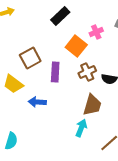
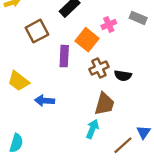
brown square: (30, 58) -> (37, 31), moved
purple rectangle: (55, 72) -> (64, 56), moved

